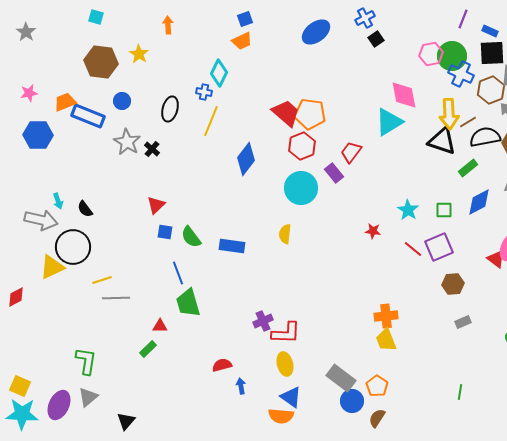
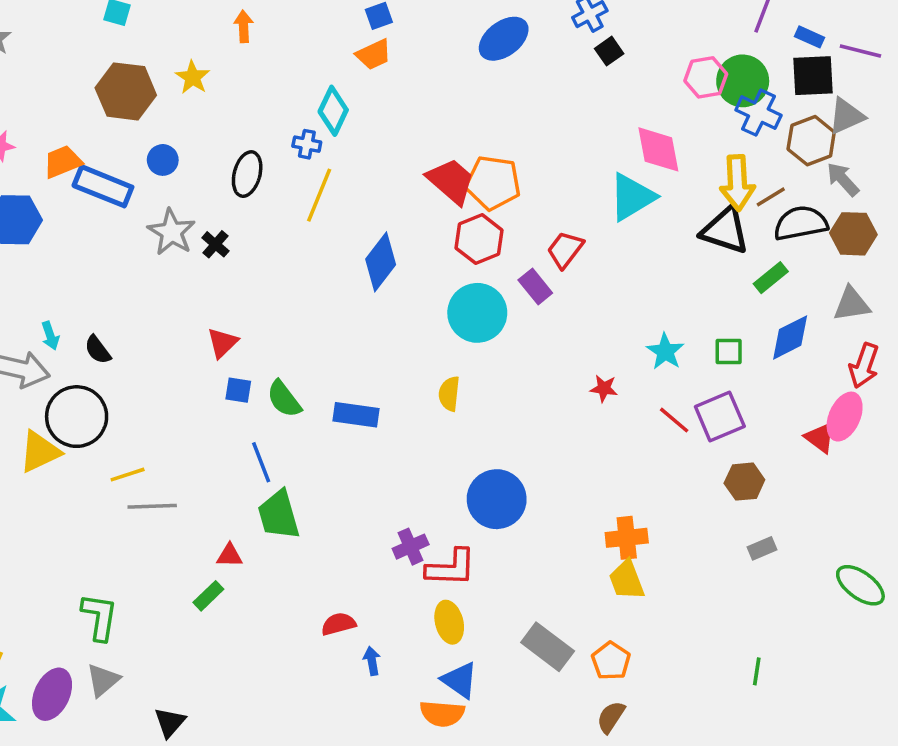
blue circle: (352, 401) -> (497, 499), moved, size x1.4

